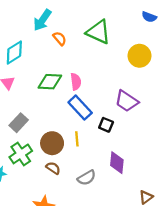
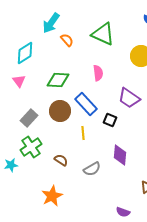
pink semicircle: (76, 82) -> (98, 73), moved
brown circle: (52, 143) -> (60, 111), moved

